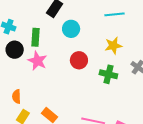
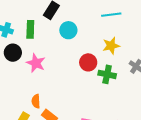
green rectangle: (35, 37) -> (30, 29), moved
red circle: (79, 60) -> (88, 62), moved
orange semicircle: (16, 96) -> (36, 101), moved

